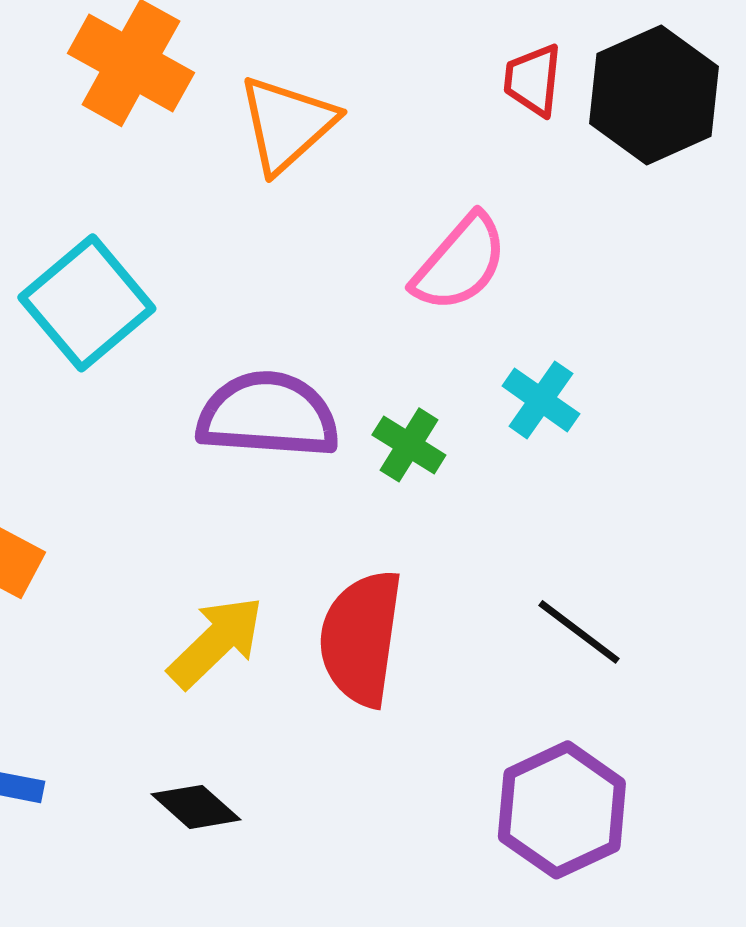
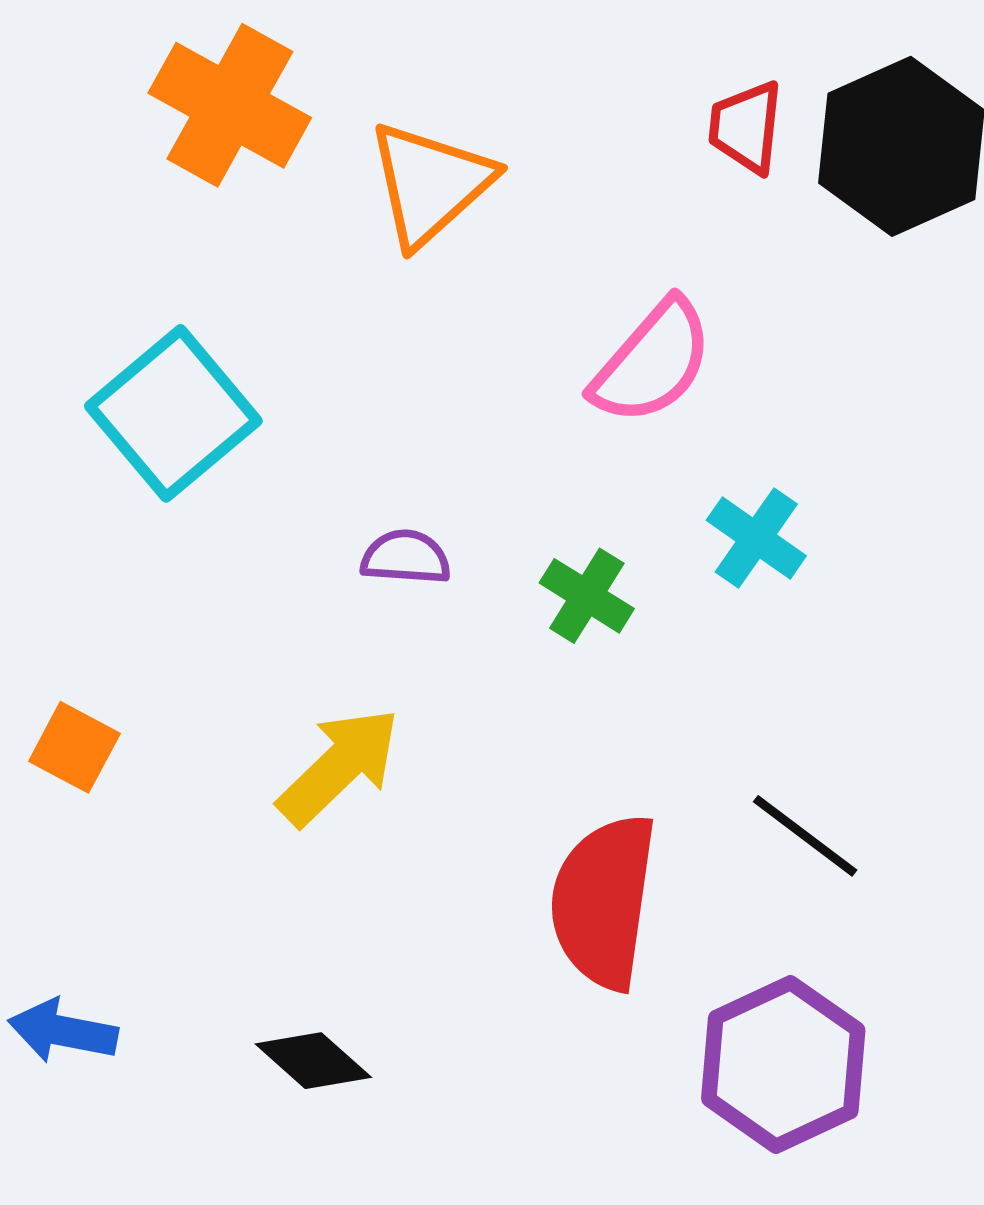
purple semicircle: (268, 415) -> (406, 557), size x0.5
red semicircle: (361, 638) -> (603, 901), moved
yellow arrow: (216, 642) -> (339, 767), moved

